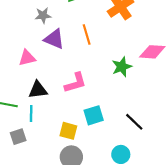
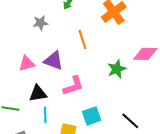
purple triangle: (54, 39) -> (54, 61), moved
cyan line: (31, 114) -> (45, 115), moved

